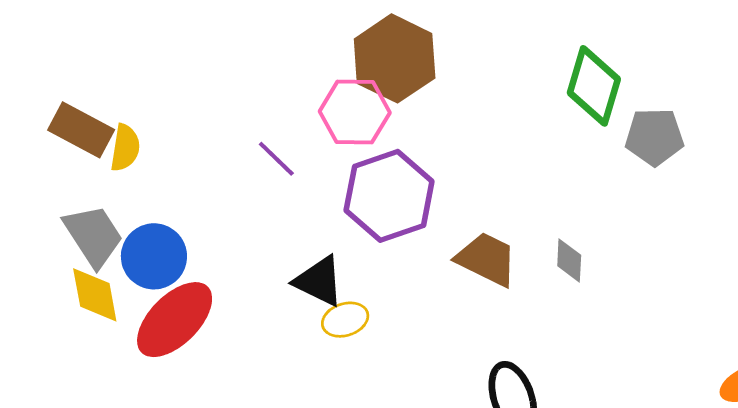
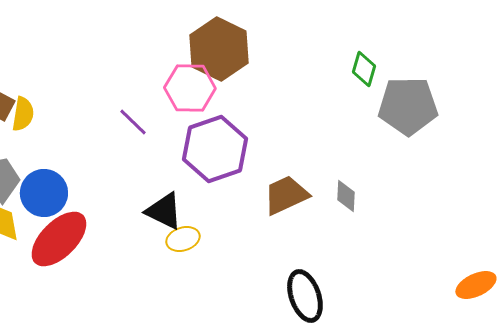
green diamond: (594, 86) -> (364, 69), size x0.6
gray pentagon: (654, 137) -> (408, 106), size x1.4
brown trapezoid: (487, 259) -> (286, 195), turned -51

